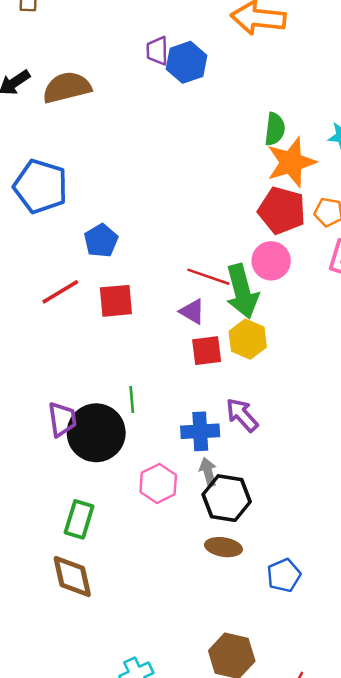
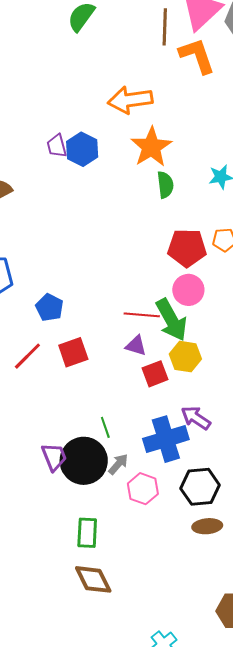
orange star: (291, 162) -> (151, 147), moved
blue cross: (200, 431) -> (166, 439), size x1.4
gray arrow: (208, 472) -> (118, 464), moved, turned 70

